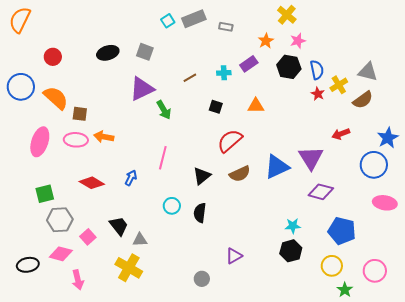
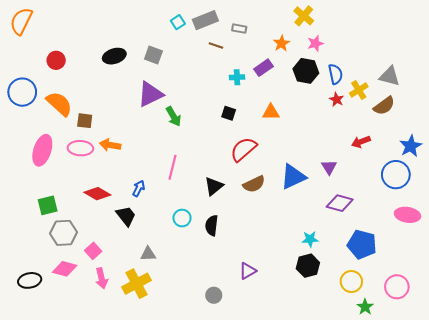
brown line: (190, 78) -> (216, 46), moved, turned 48
purple triangle: (311, 158) -> (329, 167), size x0.6
black trapezoid: (119, 226) -> (126, 216), moved
yellow cross: (129, 268) -> (137, 284), turned 32
pink arrow: (78, 280) -> (102, 278), moved

